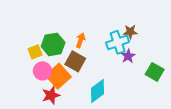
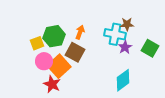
cyan cross: (118, 42) -> (115, 34), turned 30
green square: (155, 72) -> (150, 48), moved
cyan diamond: (97, 91) -> (123, 80), moved
red star: (51, 95) -> (52, 84), turned -30

